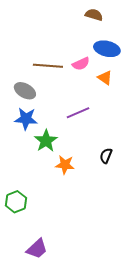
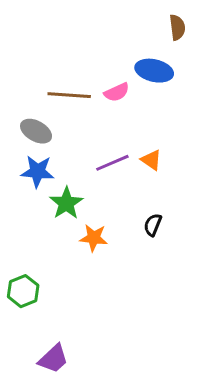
brown semicircle: (94, 15) -> (177, 27), moved, turned 66
orange triangle: (105, 78) -> (151, 160), moved

